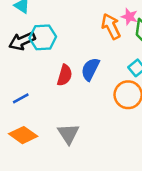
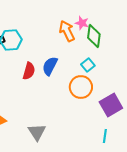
gray triangle: (68, 134) -> (37, 132), moved

